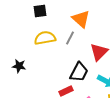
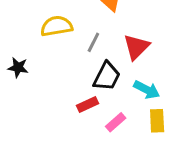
gray line: (70, 38) -> (93, 42), moved

